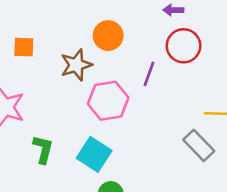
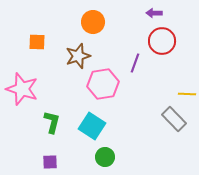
orange circle: (108, 36) -> (93, 22), moved

